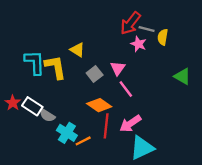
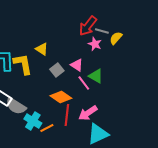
yellow semicircle: (163, 37) -> (116, 38), turned 32
pink triangle: (118, 68) -> (77, 65), turned -32
green triangle: (182, 76) -> (96, 76), moved
gray semicircle: (47, 116) -> (16, 106), size x1.5

